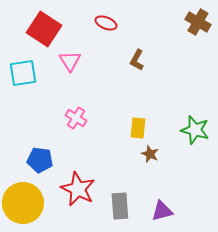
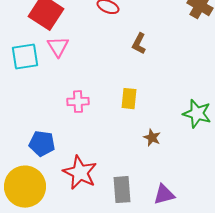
pink triangle: (70, 61) -> (58, 47), moved
pink cross: (76, 118) -> (78, 102), turned -35
yellow rectangle: (138, 128) -> (129, 99), moved

